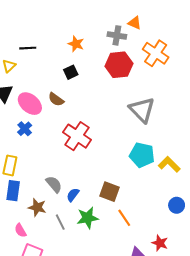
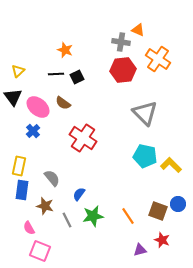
orange star: (76, 44) -> (65, 50), moved
black line: (28, 48) -> (56, 74), moved
gray semicircle: (54, 184) -> (52, 178), moved
brown square: (110, 192) -> (158, 211), moved

